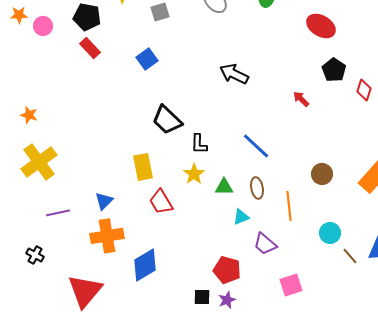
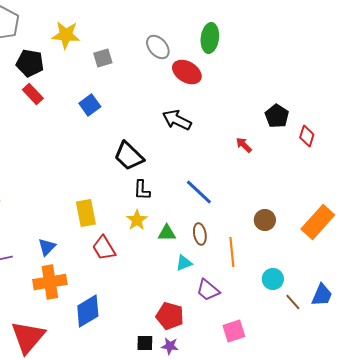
red ellipse: (321, 26) -> (187, 72), moved
black trapezoid: (167, 120) -> (129, 156), moved
purple star: (227, 300) -> (170, 346), turned 30

